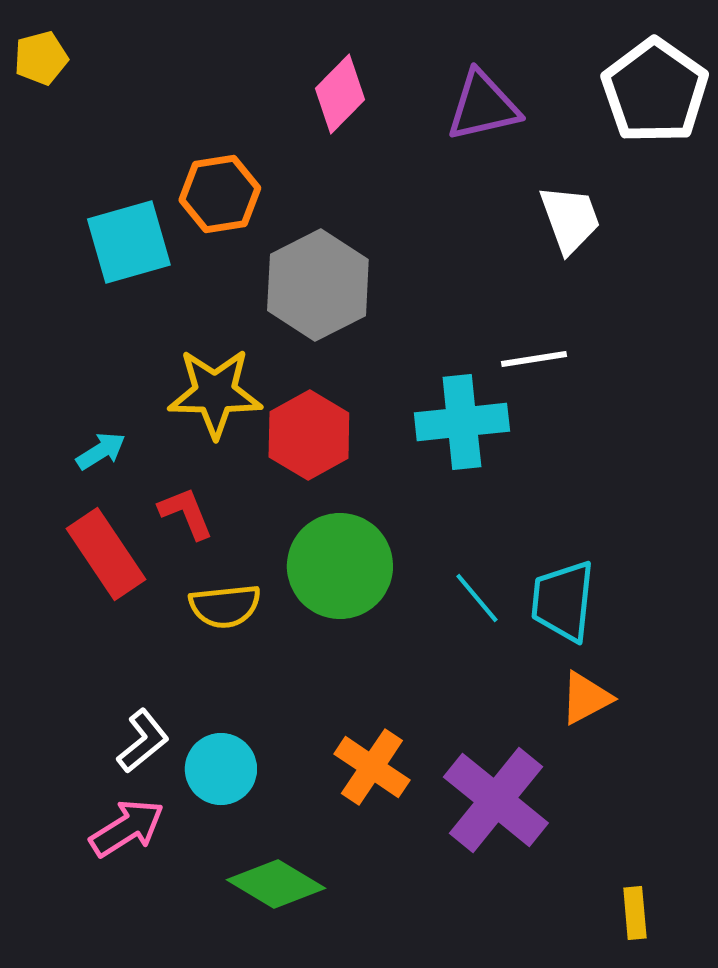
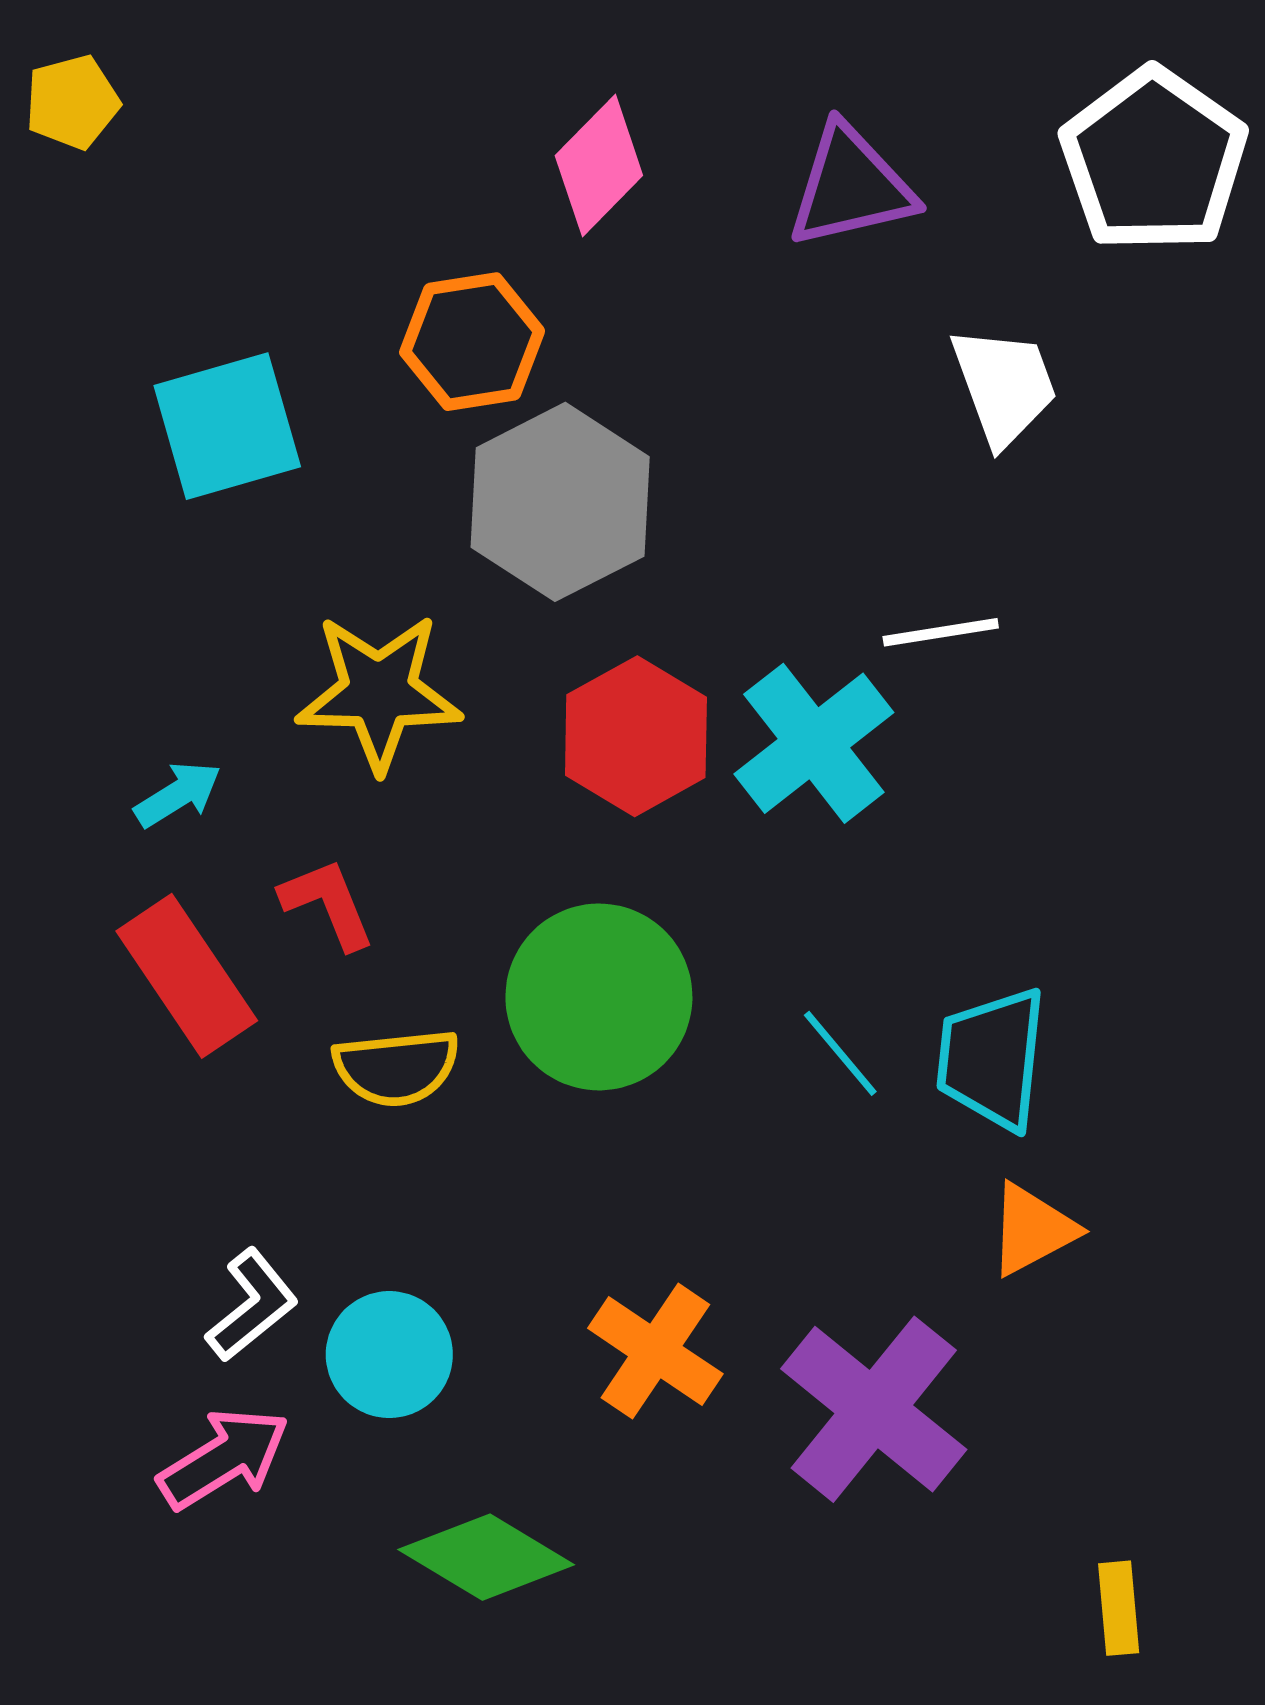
orange hexagon: (220, 194) -> (472, 342), moved
cyan cross: (462, 422) -> (814, 743), turned -32
red hexagon: (309, 435) -> (636, 736), moved

